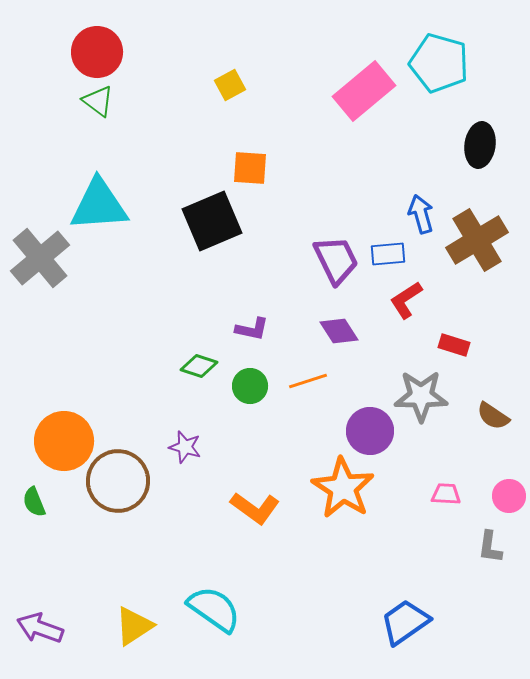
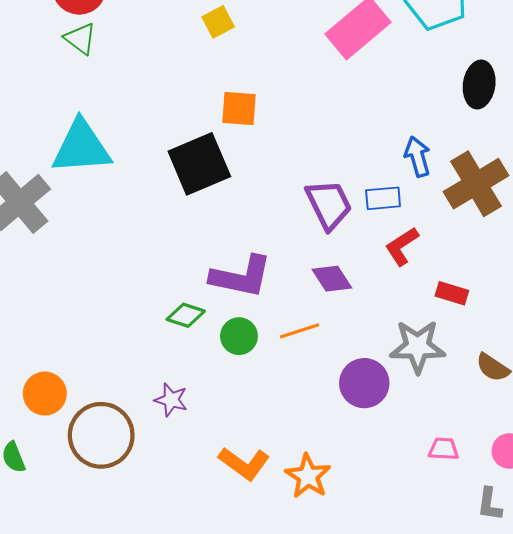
purple L-shape: (252, 329) -> (241, 277), size x1.8
orange circle: (64, 441) -> (45, 394), size x0.7
orange star: (343, 488) -> (308, 476), moved, size x0.7

